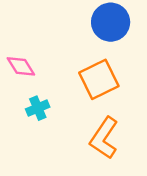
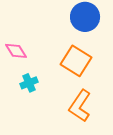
orange square: (99, 79) -> (76, 61), turned -32

